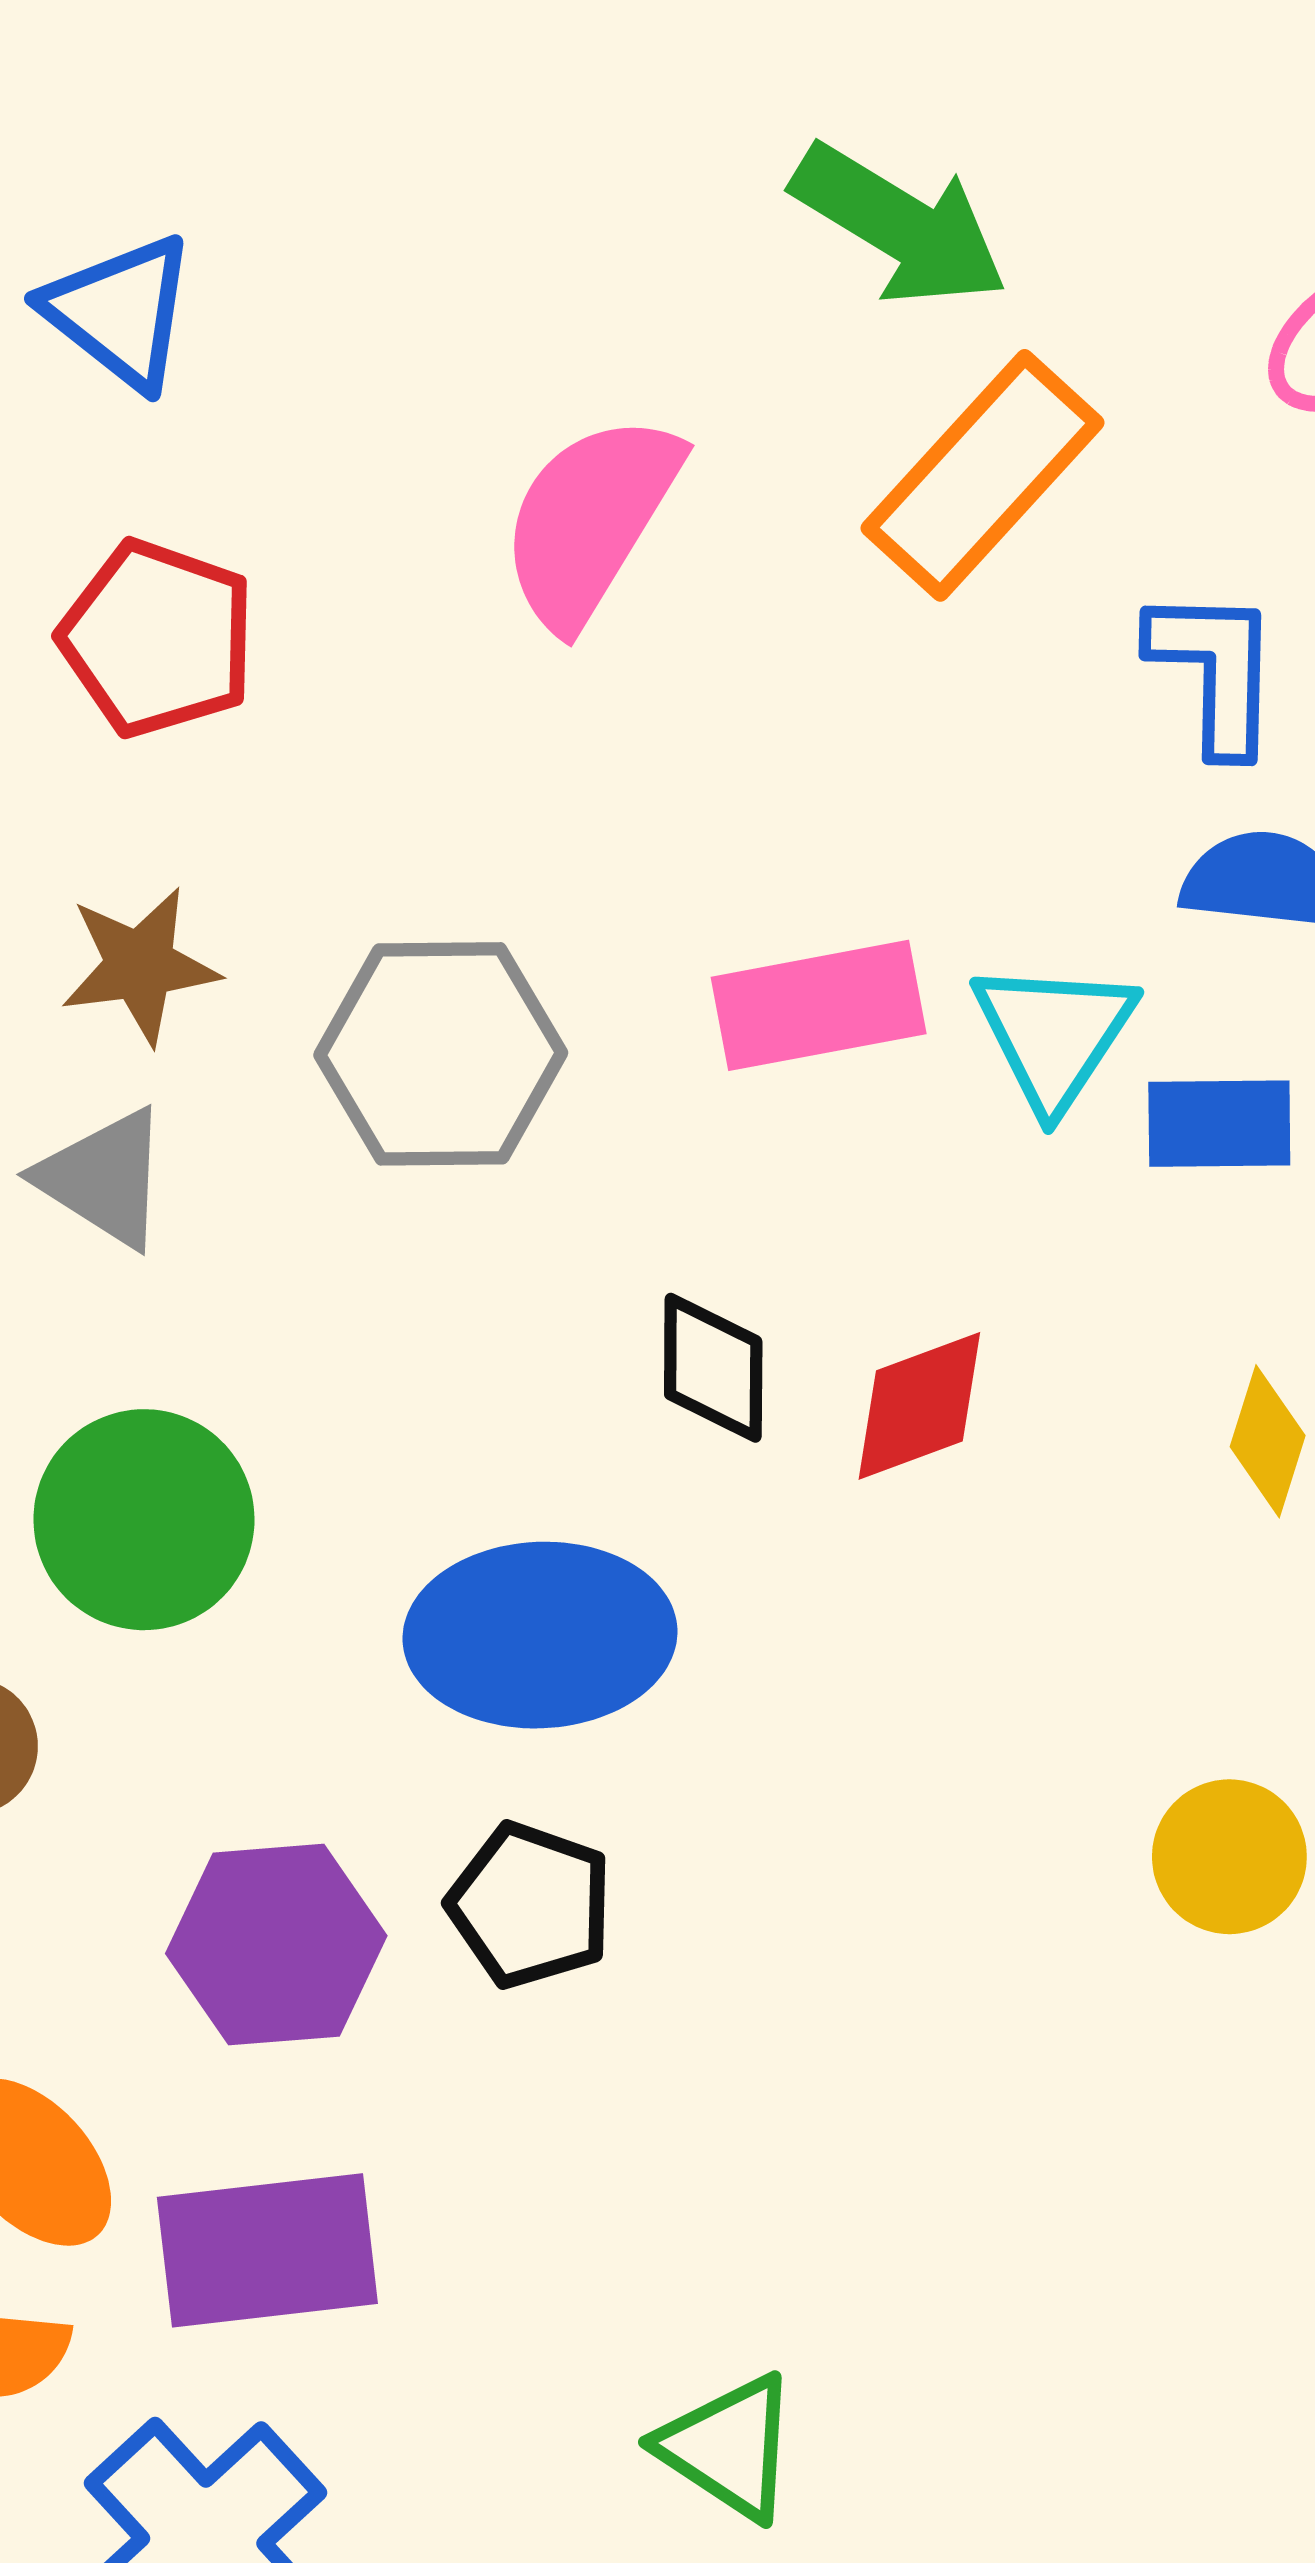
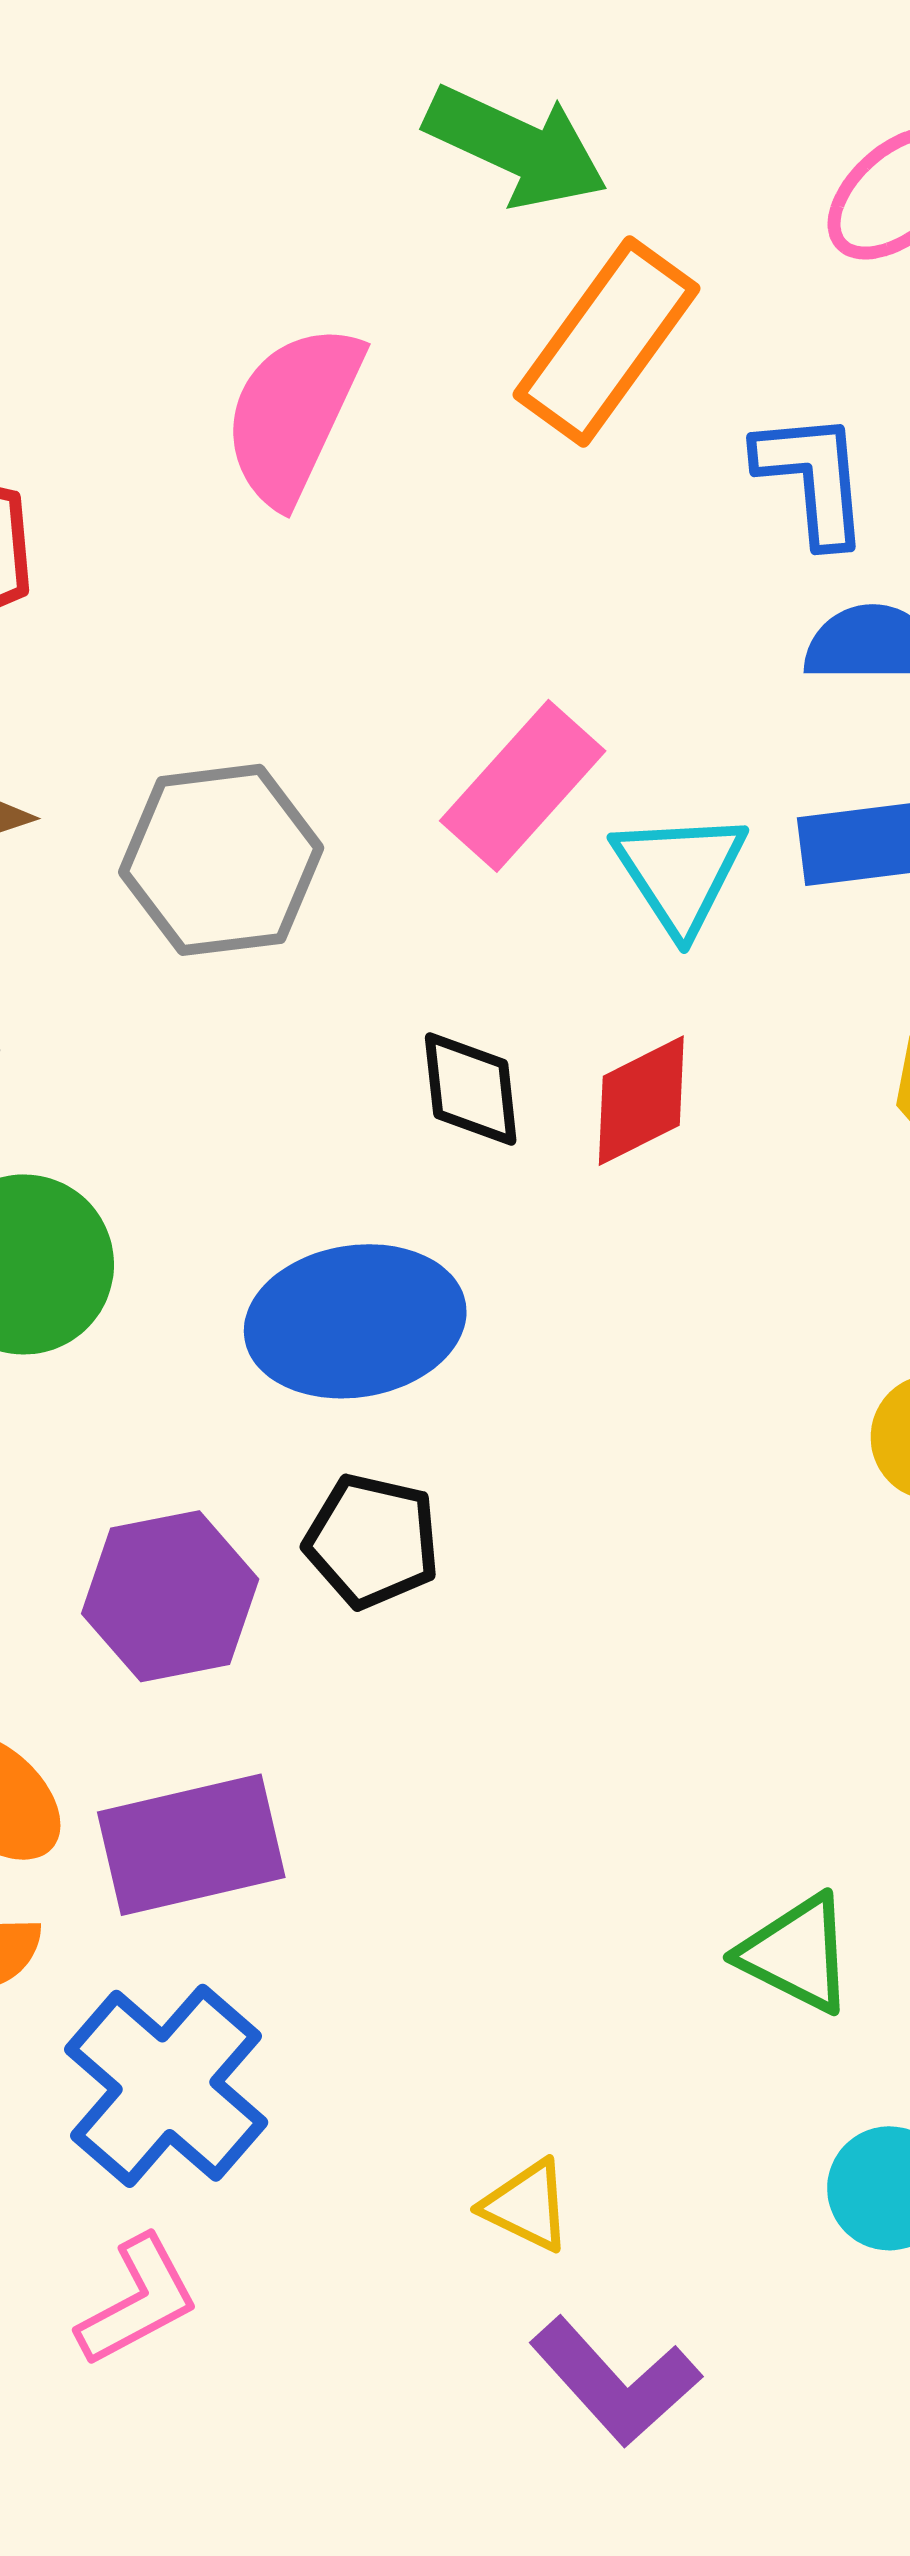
pink rectangle: (819, 1005) -> (523, 786), turned -31
cyan triangle: (1054, 1035) -> (680, 872), moved
green triangle: (729, 2447) -> (797, 1954), moved

